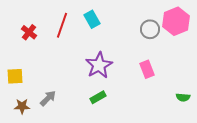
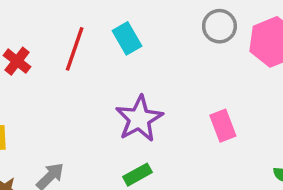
gray circle: (150, 29) -> (219, 26), moved

